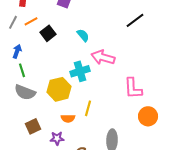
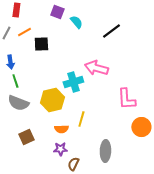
black line: (135, 20) -> (111, 31), moved
black square: (48, 33) -> (41, 44), turned 35
cyan semicircle: (83, 35) -> (76, 22), moved
blue arrow: (17, 51) -> (10, 62), turned 152
purple star: (57, 138) -> (60, 149), moved

